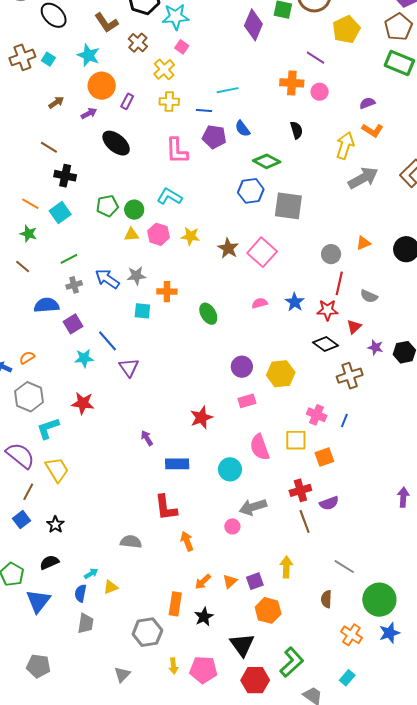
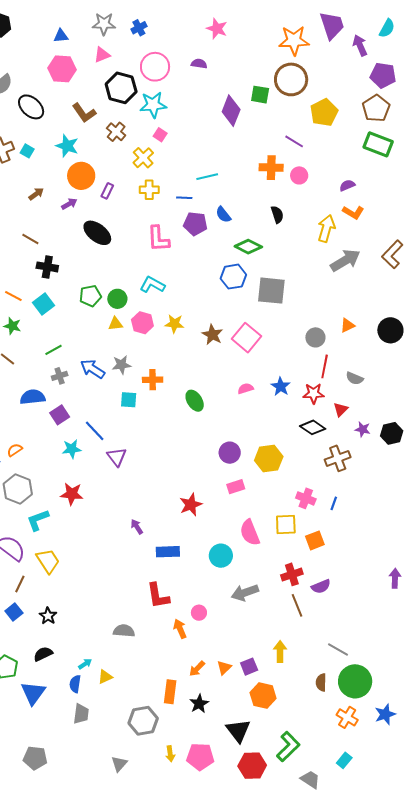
pink circle: (232, 526) -> (199, 613), moved
green circle: (379, 600) -> (355, 681), moved

